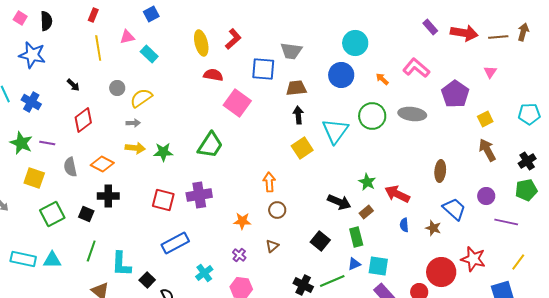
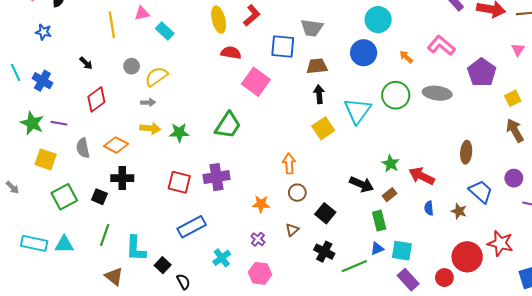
blue star: (32, 55) -> (44, 32), size x0.6
black square: (320, 241) -> (325, 213), moved
black cross: (303, 285) -> (324, 252), moved

